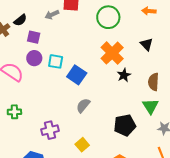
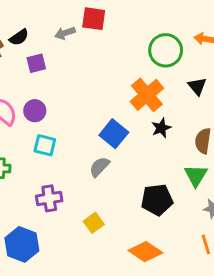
green circle: (108, 17) -> (166, 50), moved
purple square: (34, 37) -> (36, 63), turned -32
purple circle: (34, 58) -> (35, 111), moved
cyan square: (56, 61) -> (45, 145), moved
blue square: (77, 75) -> (114, 134), moved

